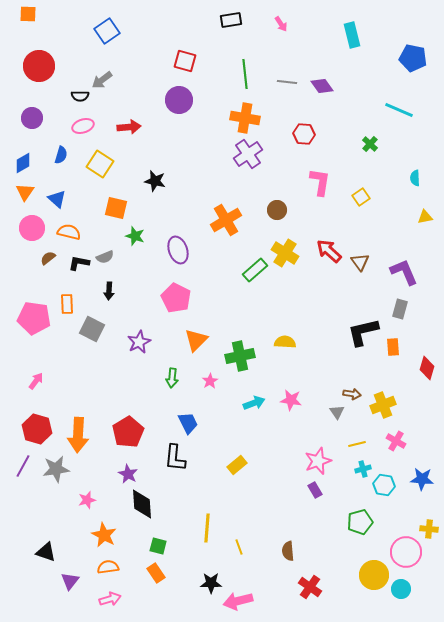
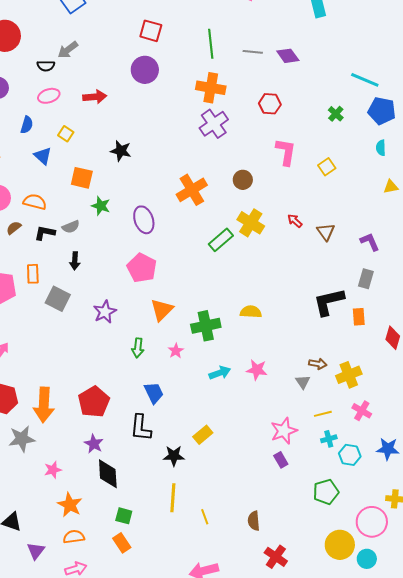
blue pentagon: (413, 58) -> (382, 111), moved
yellow square: (100, 164) -> (66, 134), size x0.6
blue triangle: (57, 199) -> (43, 156), moved
red arrow: (329, 251) -> (295, 221), size x0.6
purple L-shape: (404, 272) -> (370, 242), size x0.7
black star: (211, 583) -> (174, 456), moved

